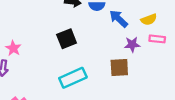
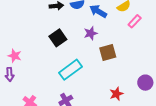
pink rectangle: (157, 39) -> (135, 21), turned -40
purple star: (132, 44) -> (91, 33), moved

